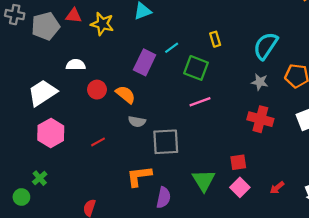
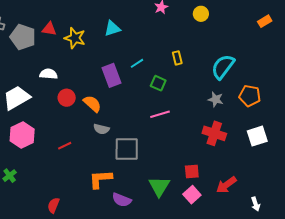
gray pentagon: (45, 26) -> (23, 37), turned 30
purple rectangle: (145, 62) -> (111, 75), turned -50
green square: (196, 68) -> (158, 83), size x0.7
red arrow: (277, 188) -> (226, 185), moved, size x1.5
purple semicircle: (164, 198) -> (122, 200), turned 96

